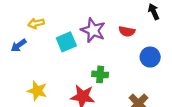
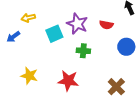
green cross: (100, 74) -> (83, 51), moved

